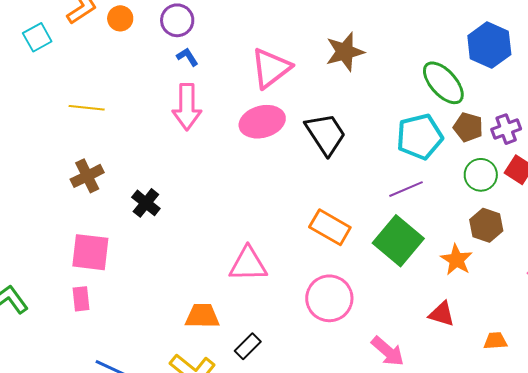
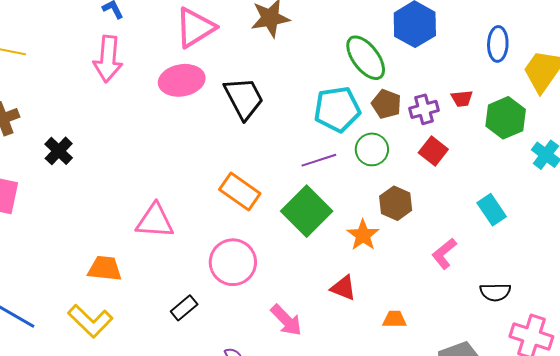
green circle: (481, 175) -> (372, 149), moved
black rectangle: (248, 346) -> (184, 308), moved

